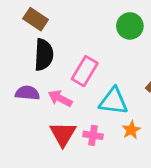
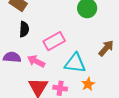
black semicircle: (44, 55) -> (24, 29), size x0.7
pink rectangle: (85, 71) -> (54, 41), turned 30

